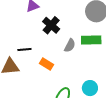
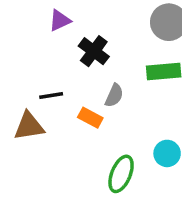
gray semicircle: (70, 46) -> (114, 95), moved

